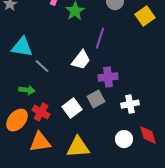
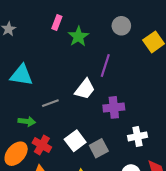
gray line: (42, 66) -> (50, 103), moved, turned -63
gray square: (96, 99) -> (99, 148), moved

